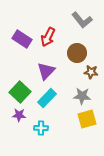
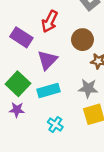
purple rectangle: (22, 39) -> (21, 37), moved
cyan rectangle: (47, 98) -> (49, 91), turned 30
cyan cross: (41, 128) -> (55, 124), moved, turned 32

